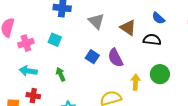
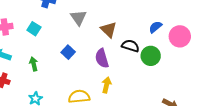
blue semicircle: (158, 18) -> (155, 27), moved, turned 88
purple semicircle: (115, 58) -> (102, 58), moved
green circle: (160, 74) -> (151, 56), moved

